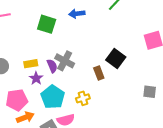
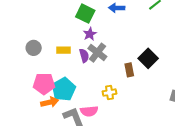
purple star: (36, 78) -> (90, 34), moved
cyan pentagon: (53, 97) -> (64, 89), moved

